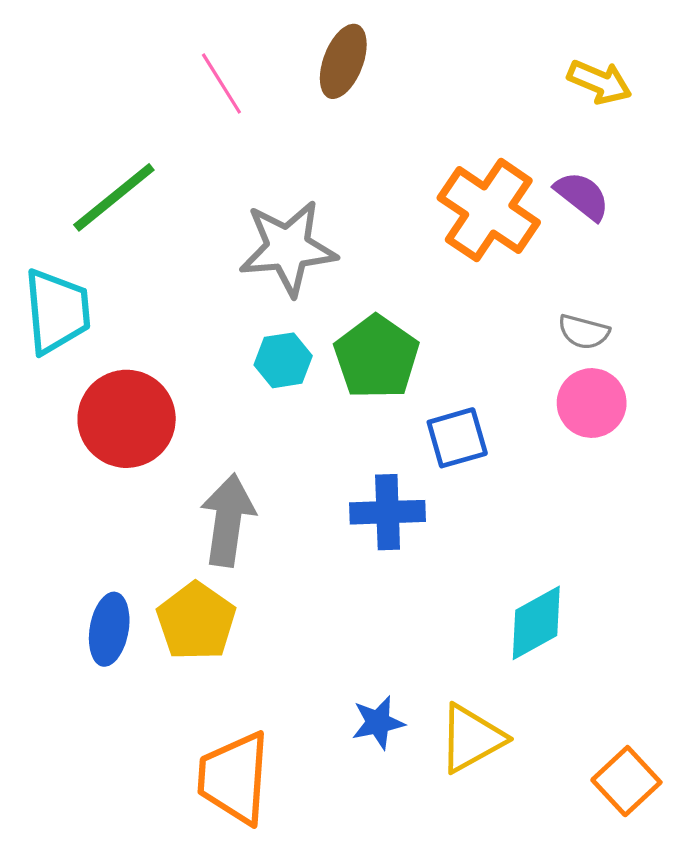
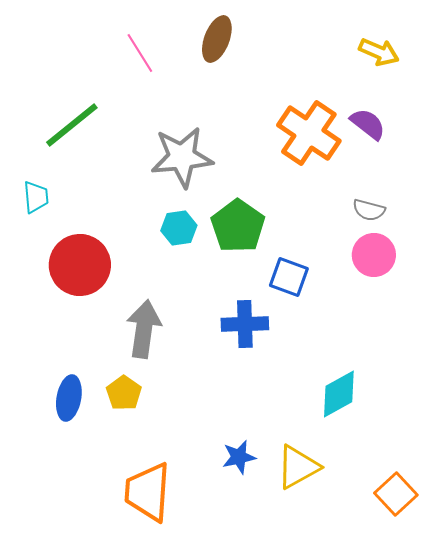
cyan trapezoid: (57, 311) -> (36, 197), size x0.6
blue square: (457, 438) -> (289, 277), turned 36
yellow pentagon: (196, 621) -> (124, 393), size x0.7

